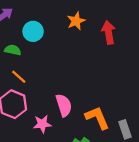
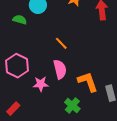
orange line: (19, 77) -> (61, 43), moved

